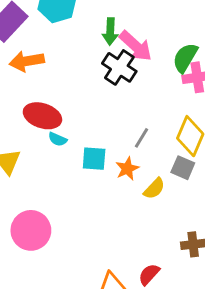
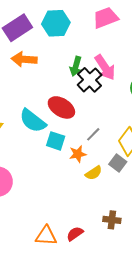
green arrow: (110, 31) -> (76, 66), moved
red ellipse: (42, 116) -> (61, 107), moved
cyan semicircle: (58, 139) -> (33, 121), size x2.0

